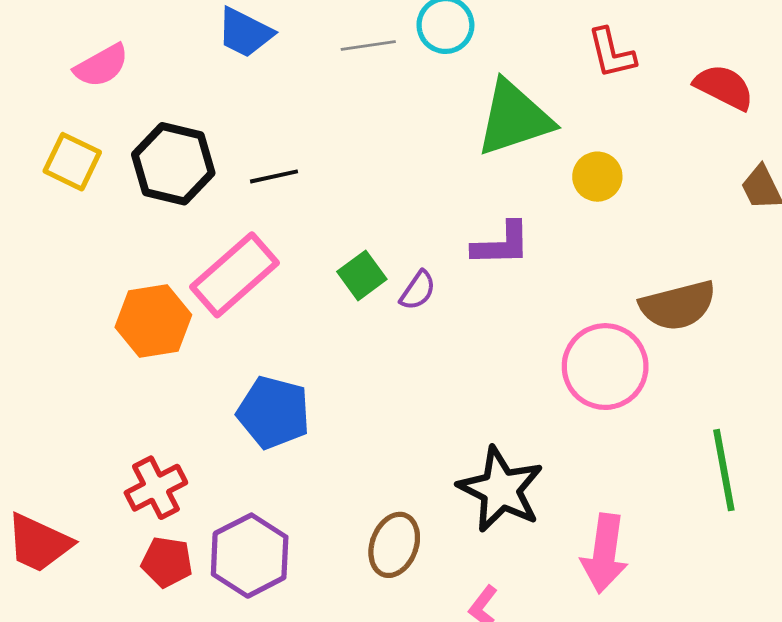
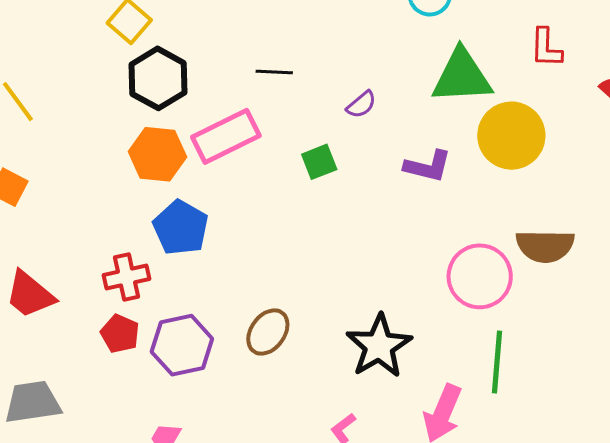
black hexagon: (173, 164) -> (158, 78), moved
yellow circle: (597, 177) -> (511, 136), size x1.8
purple semicircle: (418, 290) -> (361, 105), moved
blue pentagon: (274, 412) -> (181, 228), moved
green line: (724, 470) -> (497, 362), moved
brown ellipse: (394, 545) -> (268, 332), moved

